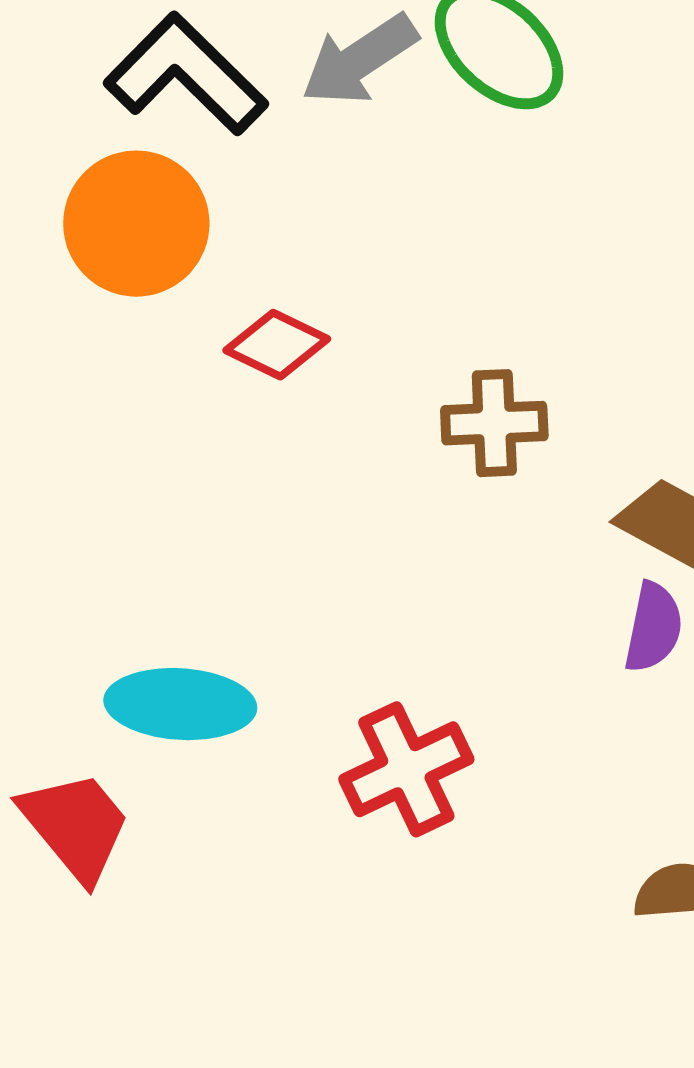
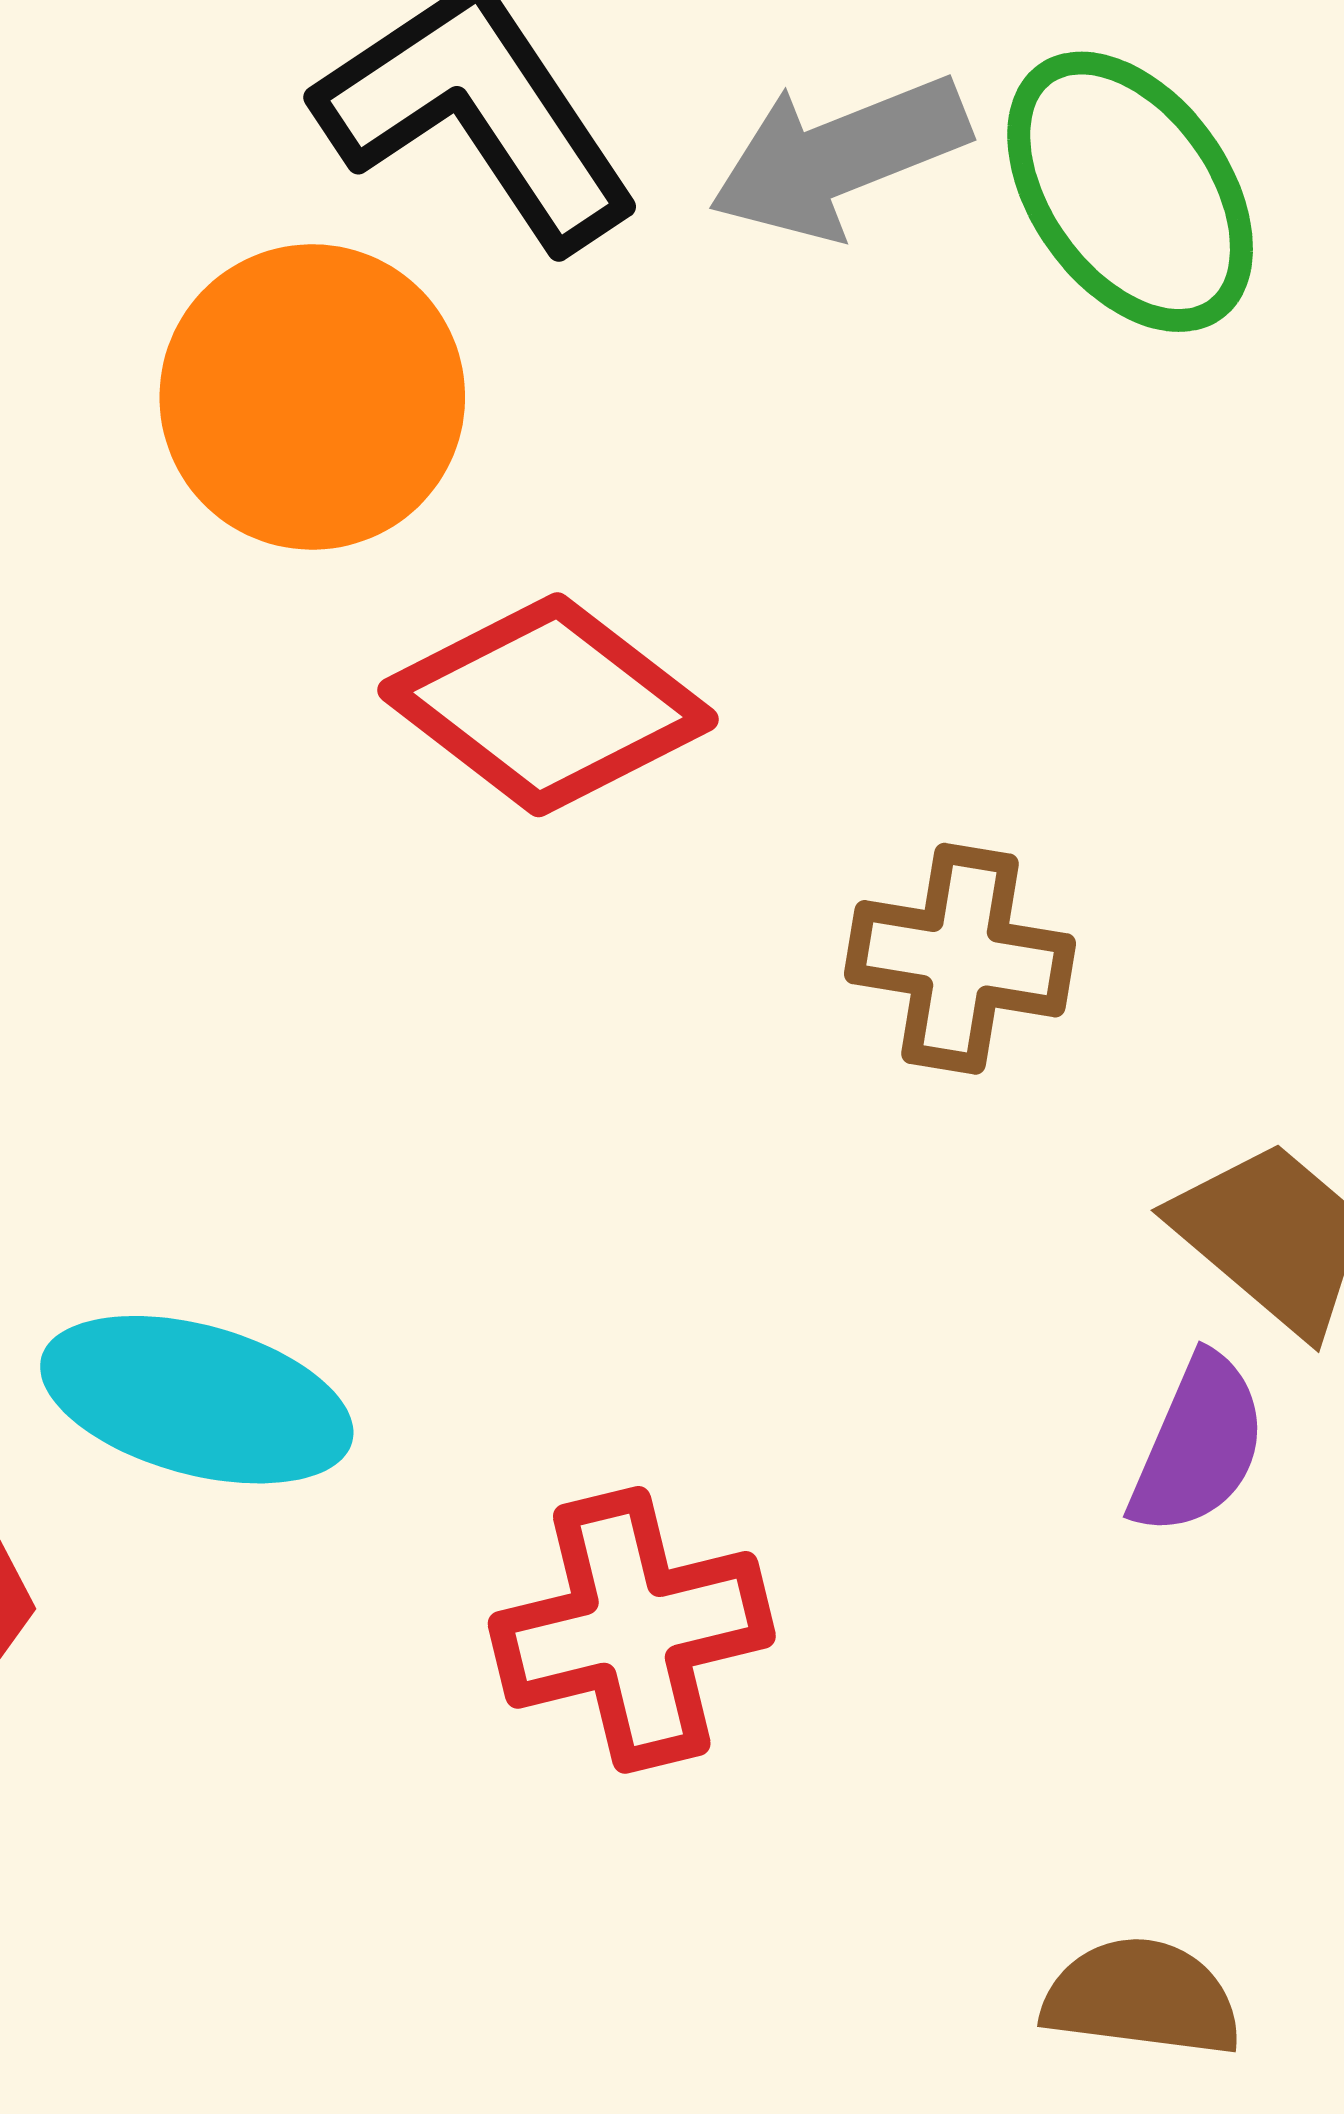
red diamond: (277, 345) -> (548, 705), size x1.5

